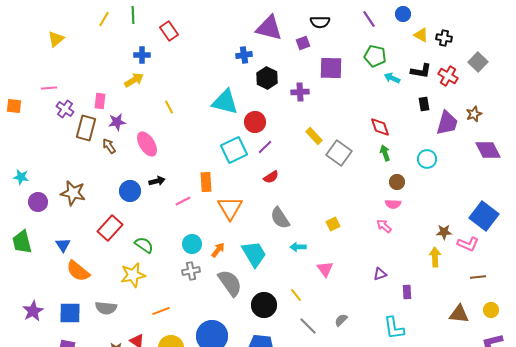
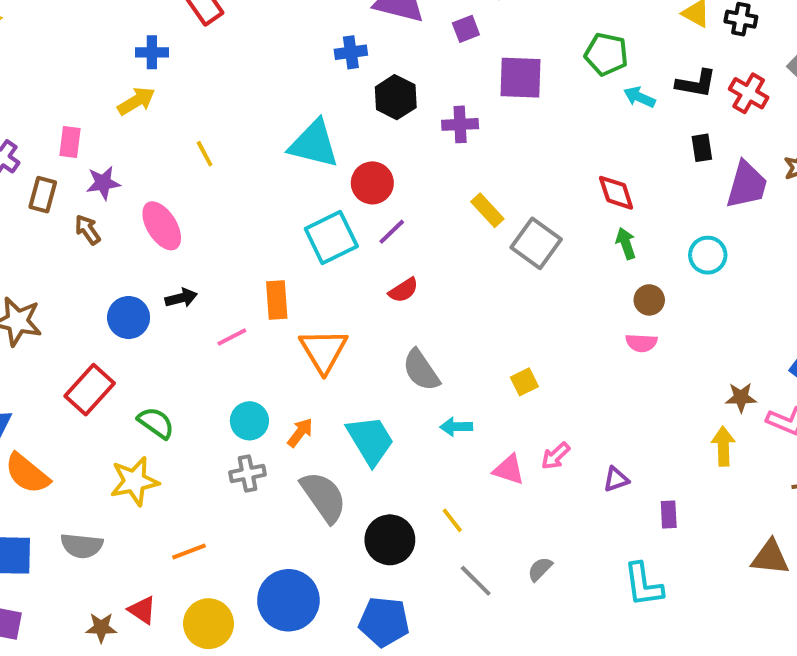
brown rectangle: (86, 128) -> (43, 195), size x0.7
pink arrow: (384, 226) -> (556, 456), moved, turned -84
pink triangle: (325, 269) -> (509, 470), turned -36

